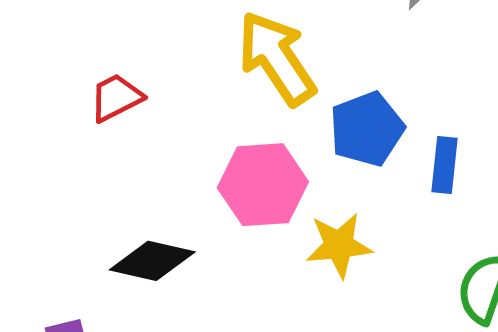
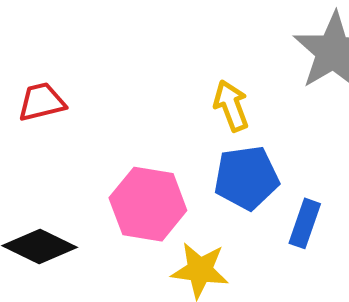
yellow arrow: (277, 58) -> (231, 106), moved, size x0.6

